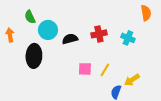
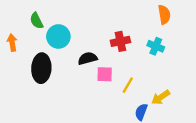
orange semicircle: (146, 13) -> (164, 15), moved
black semicircle: (70, 39) -> (88, 58), moved
pink square: (85, 69) -> (105, 74), moved

